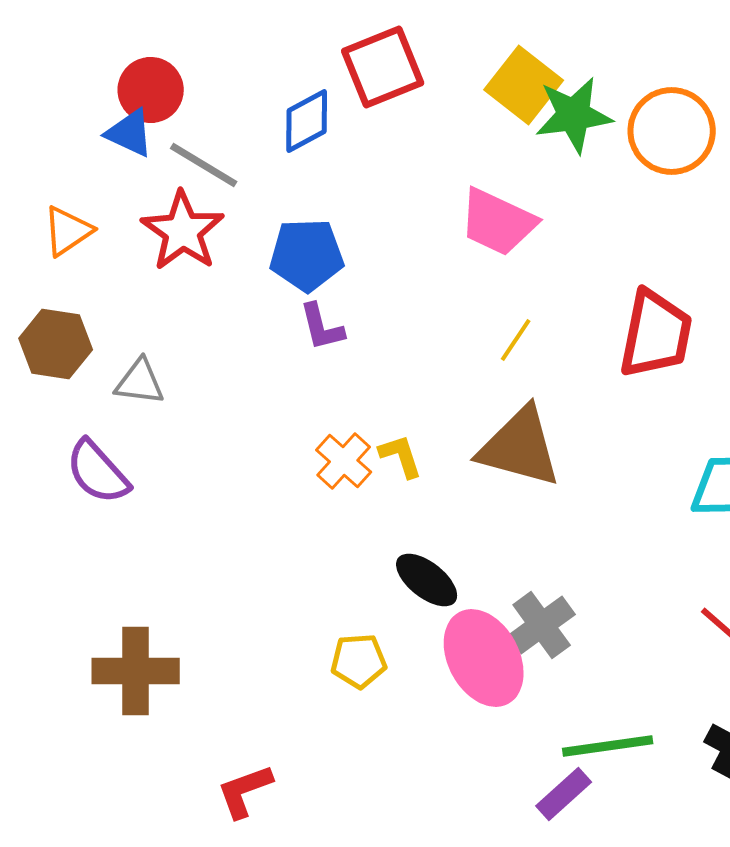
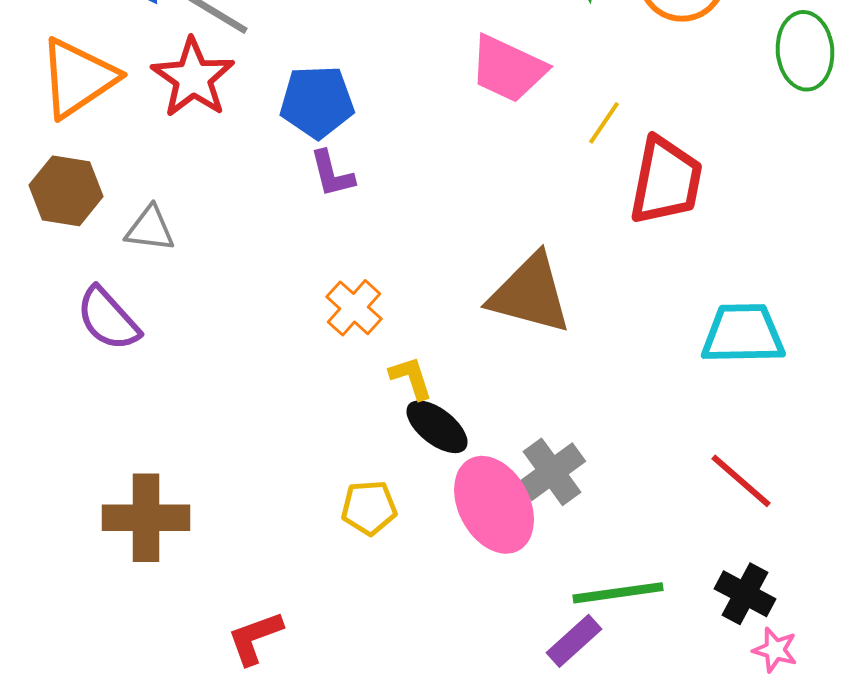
orange triangle: (68, 231) -> (78, 78), size x1.6
yellow line: (516, 340) -> (604, 123), moved
yellow L-shape: (401, 456) -> (411, 378), moved

